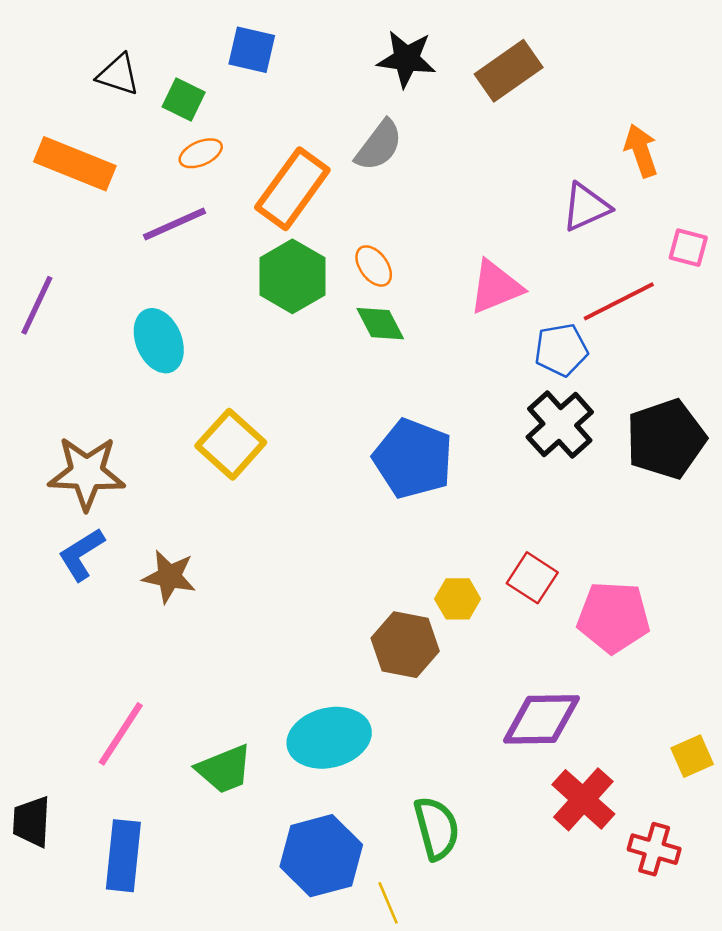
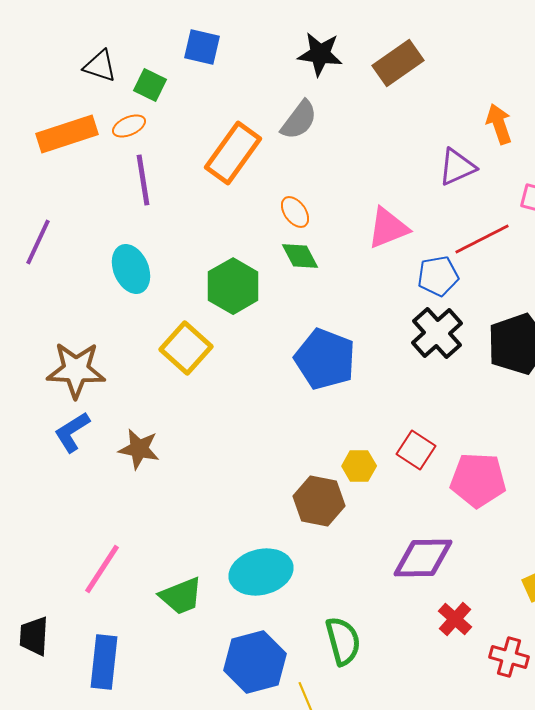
orange ellipse: (201, 153) -> (129, 126), moved
orange rectangle: (75, 164) -> (67, 134), turned -40
purple line: (174, 224) -> (143, 180), turned -75
green hexagon: (292, 276) -> (233, 286), moved
red cross: (583, 799) -> (455, 619), size x0.7

